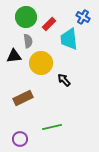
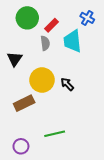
gray semicircle: (28, 41) -> (45, 43), moved
black triangle: (14, 56) -> (15, 59), turned -49
yellow circle: (41, 63) -> (42, 80), moved

